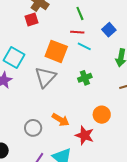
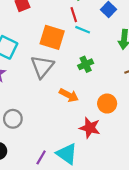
red line: (77, 32) -> (74, 15), turned 72
orange arrow: (61, 120) -> (69, 95), moved
gray circle: (33, 128) -> (13, 119), moved

